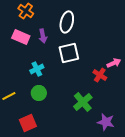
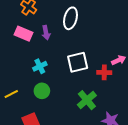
white square: (69, 53) -> (78, 62), moved
red cross: (100, 75) -> (104, 72), turned -32

